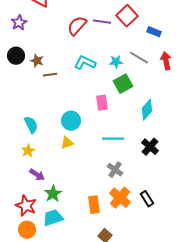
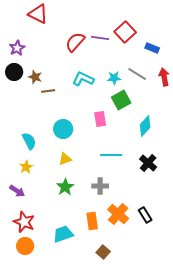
purple star: (19, 23) -> (17, 48), moved
cyan circle: (71, 121) -> (63, 129), moved
gray cross: (115, 170) -> (100, 186), moved, turned -35
purple arrow: (37, 175) -> (17, 191), moved
green star: (53, 194) -> (65, 187), moved
cyan trapezoid: (53, 218) -> (63, 234), moved

